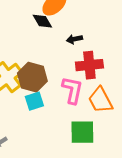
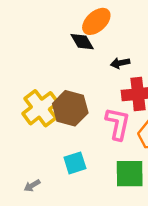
cyan square: (34, 101) -> (75, 163), moved

